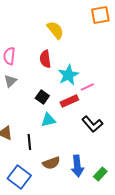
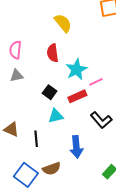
gray triangle: (10, 81) -> (17, 76), turned 32
brown semicircle: (51, 163) -> (52, 169), moved
blue arrow: (77, 166) -> (76, 147), moved

